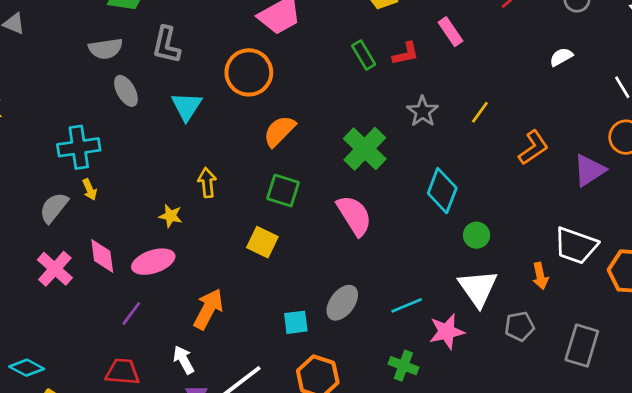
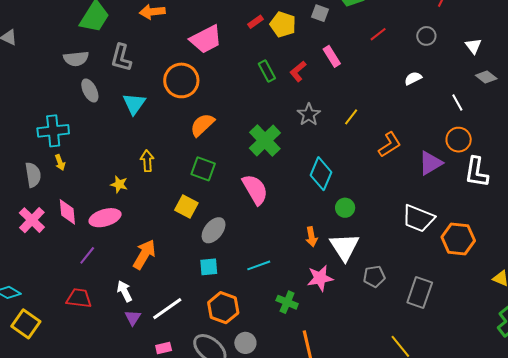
red L-shape: (406, 54) -> (298, 71), turned 150
gray semicircle: (54, 208) -> (33, 175), turned 130
orange arrow: (540, 276) -> (311, 237), moved
gray ellipse: (342, 303) -> (214, 230), moved
cyan line: (407, 305) -> (259, 265), moved

